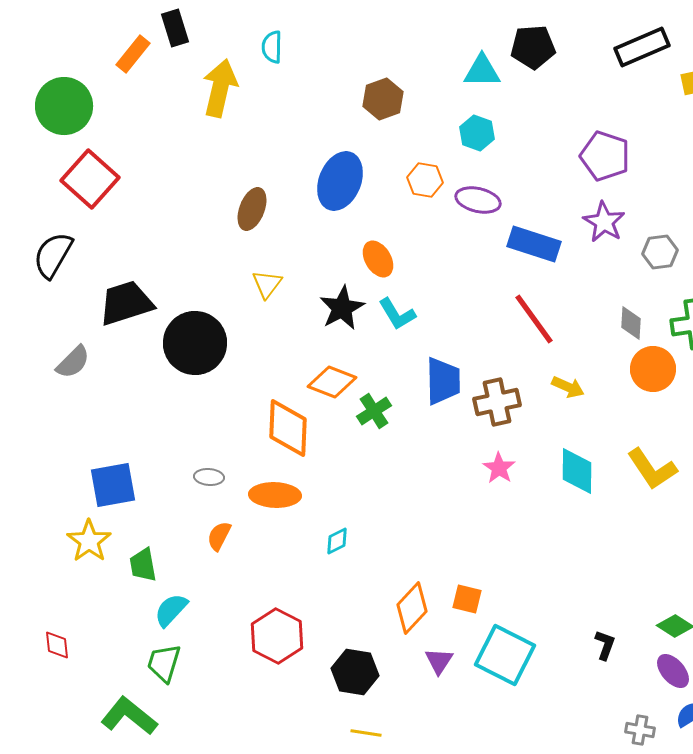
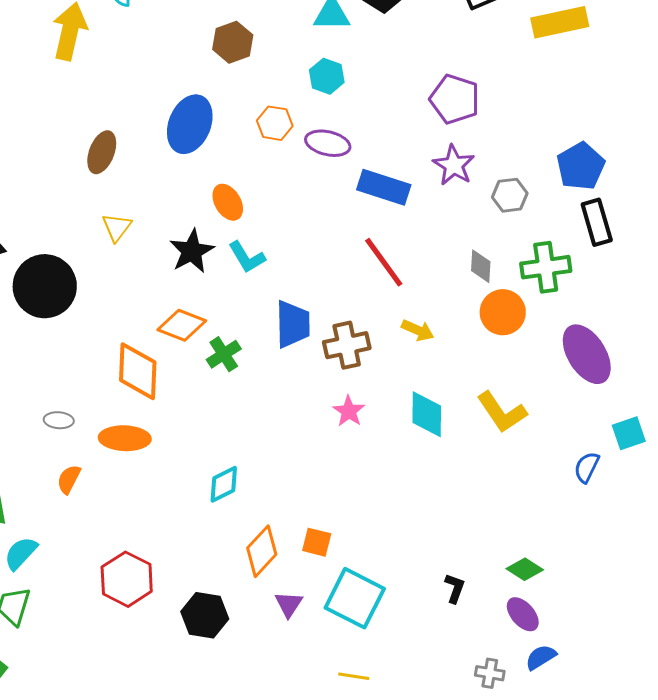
cyan diamond: (337, 541) -> (224, 484), moved, size x1.4
yellow line: (366, 733) -> (354, 676), moved

